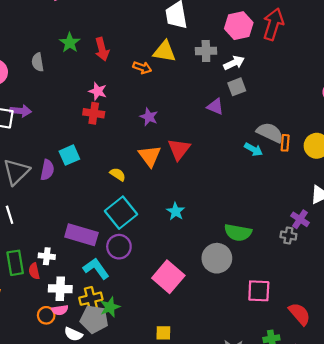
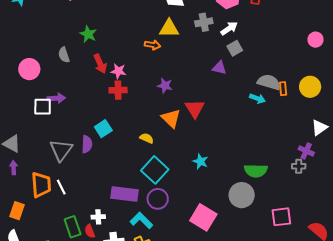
red arrow: (102, 49) -> (100, 64), moved

